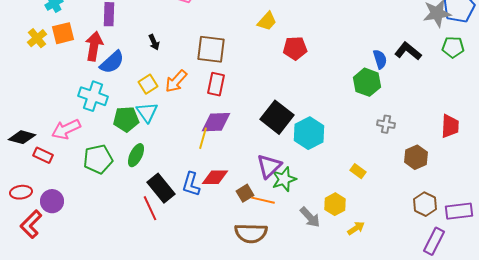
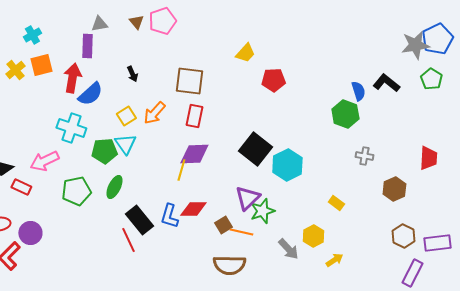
green pentagon: (453, 47) -> (431, 79), turned 30

